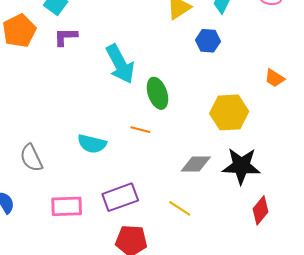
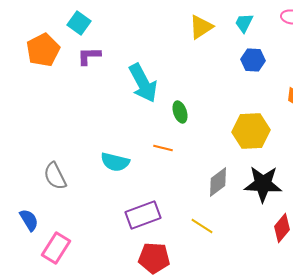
blue hexagon: (208, 41) -> (253, 60), moved
green ellipse: (157, 93) -> (180, 112), size x0.7
gray diamond: (196, 164) -> (218, 182), turned -36
pink rectangle: (67, 206) -> (56, 248), moved, turned -56

